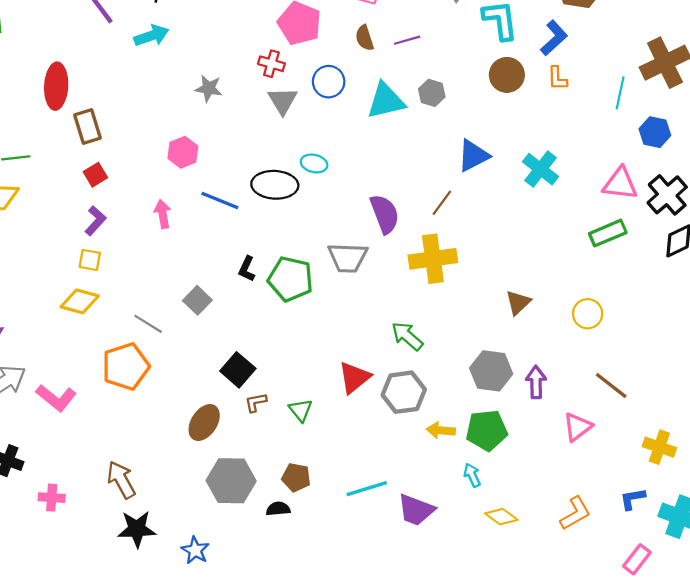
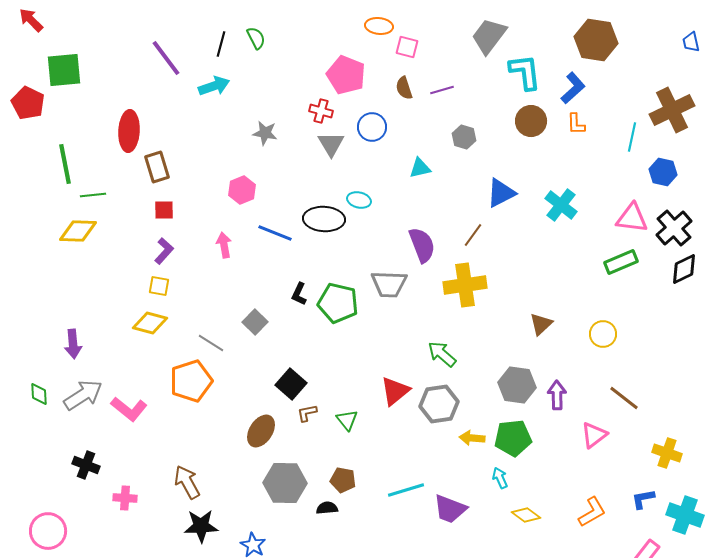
cyan triangle: (386, 101) -> (420, 168), moved, size x0.6
red square: (95, 175) -> (164, 210), turned 30

